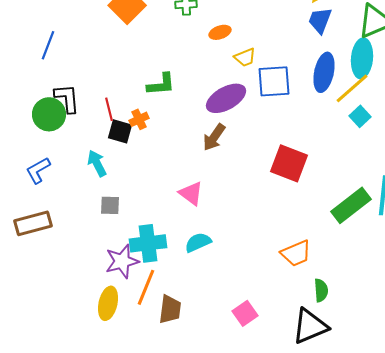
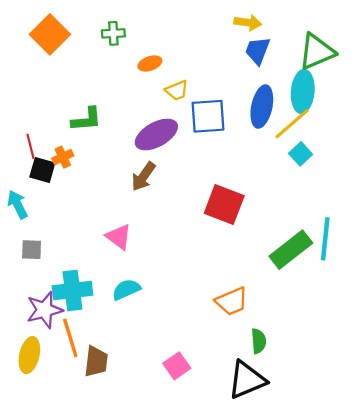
orange line: (146, 287) -> (70, 338), turned -39

